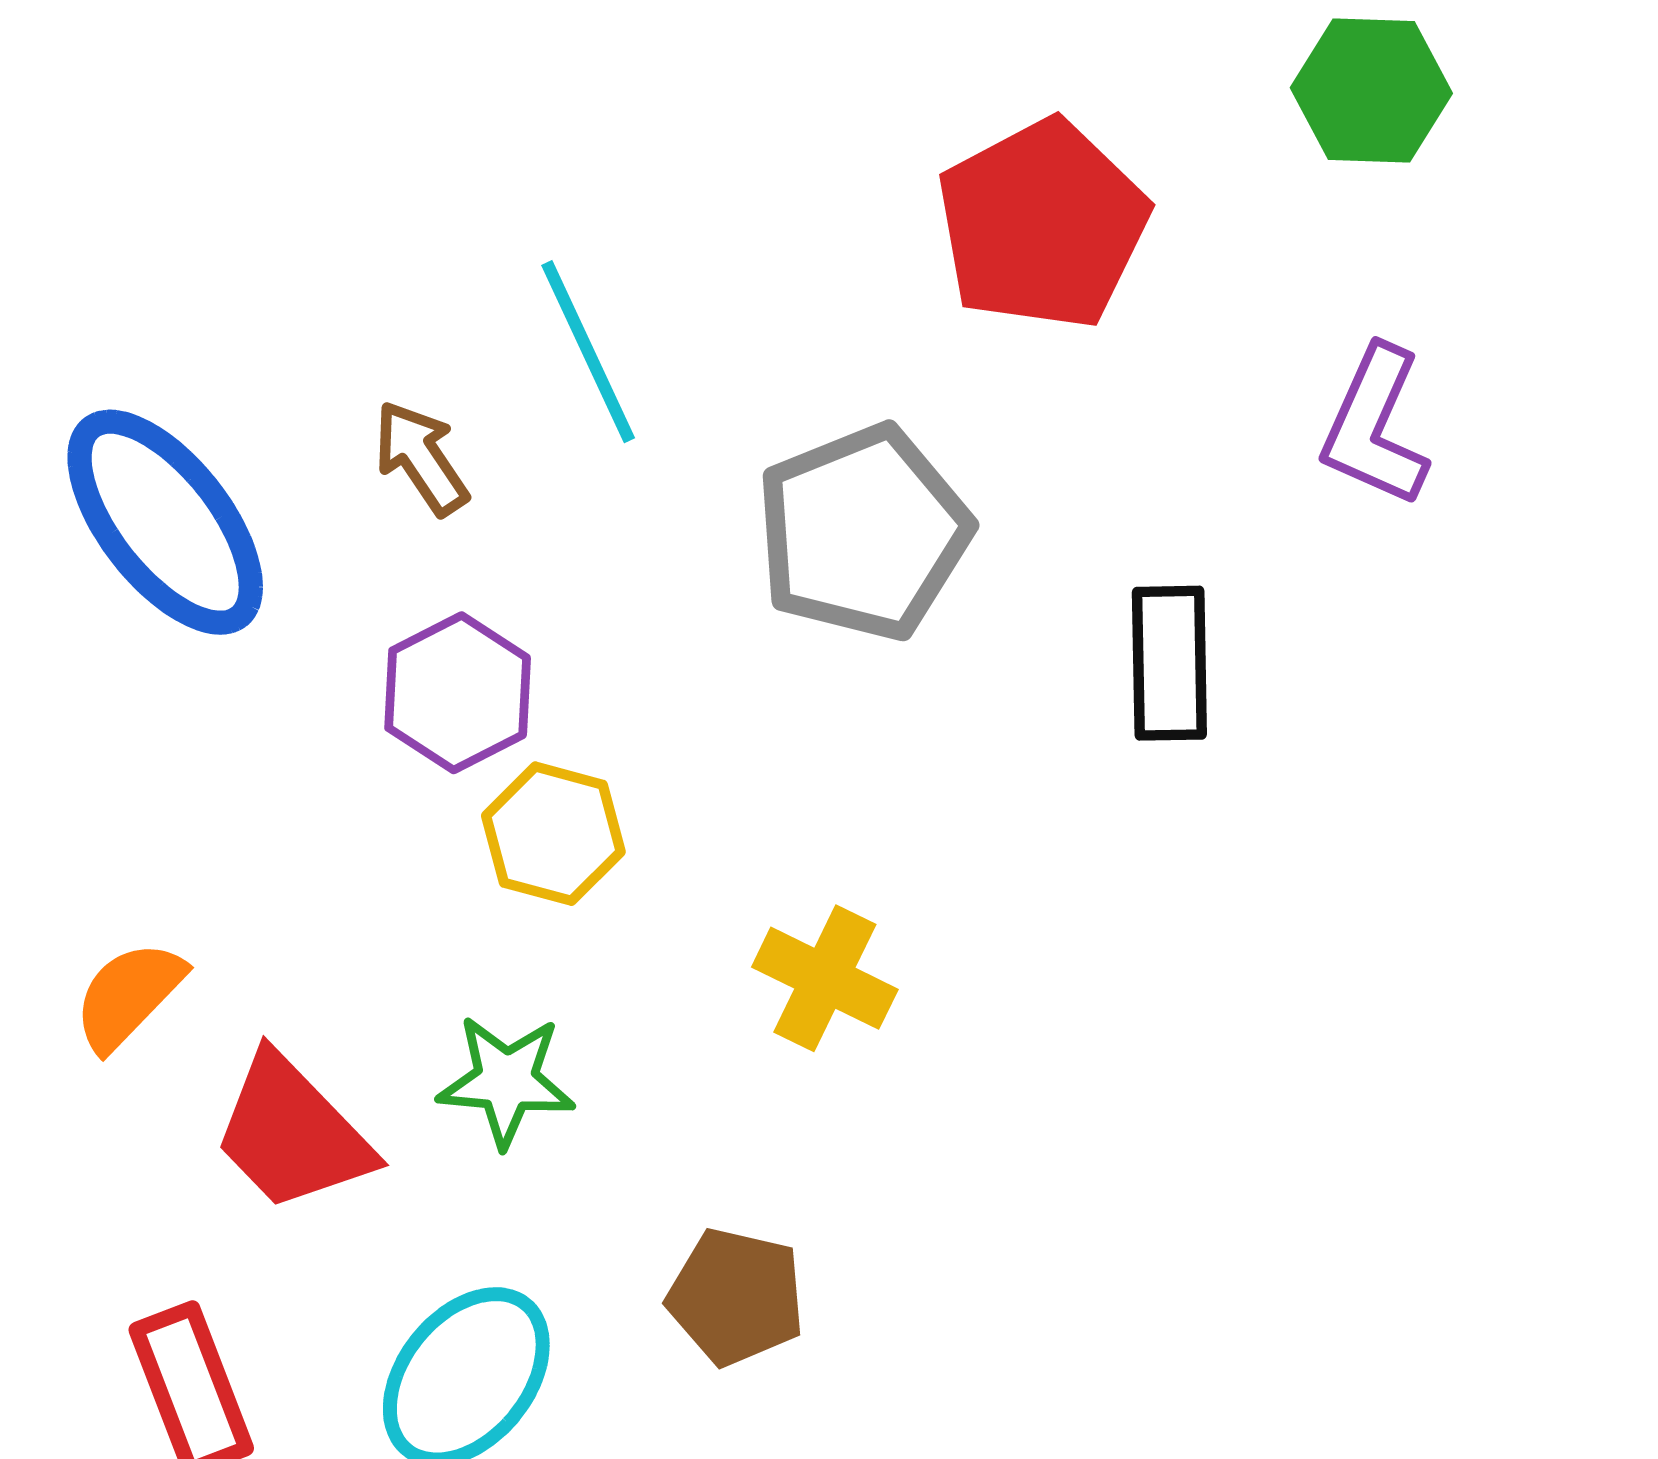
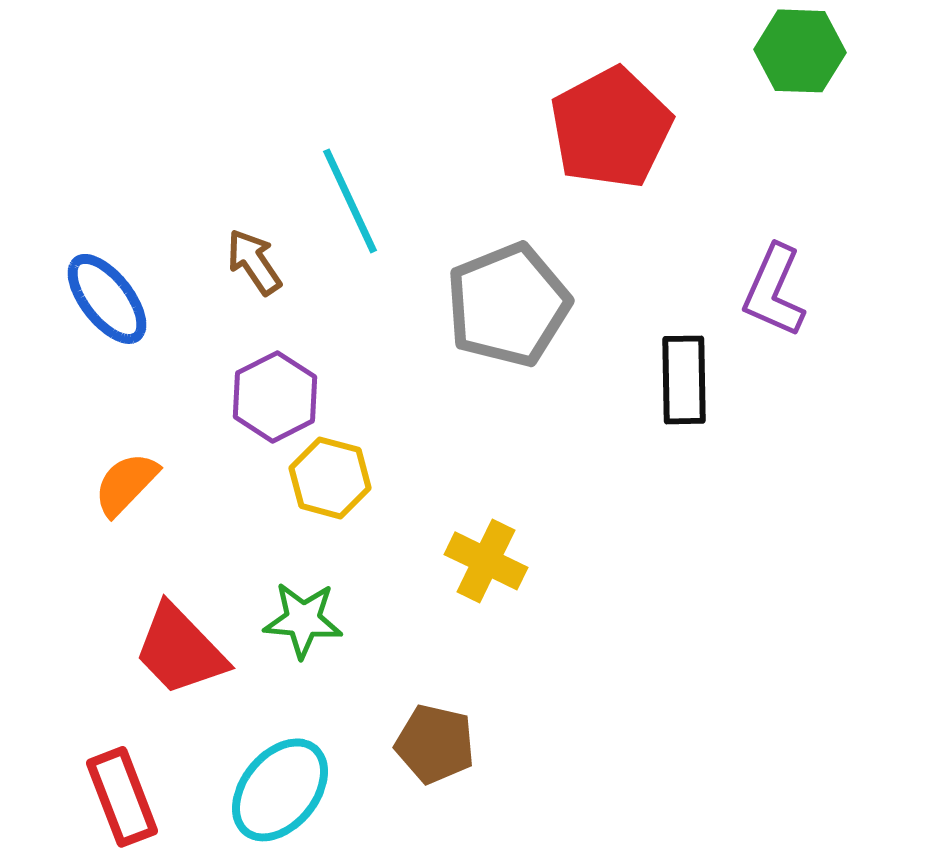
purple L-shape: (1375, 426) -> (774, 291), moved
blue ellipse: (165, 522) -> (107, 299), size x0.7
orange semicircle: (129, 996) -> (126, 484), moved

